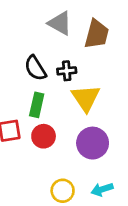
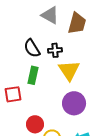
red circle: (44, 136) -> (35, 124), moved

